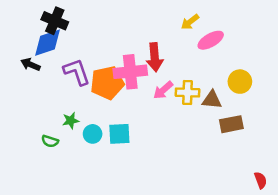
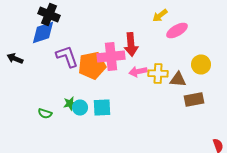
black arrow: (30, 65) -> (15, 58), moved
pink arrow: (163, 90) -> (138, 72), turned 30
green star: (71, 121) -> (70, 104), moved

